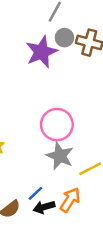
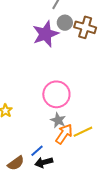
gray star: (60, 156) -> (58, 120), size x0.7
orange arrow: (70, 200) -> (64, 134), moved

